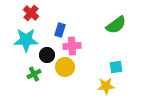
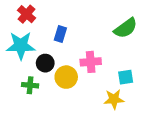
pink cross: (72, 46) -> (91, 62), moved
green cross: (34, 74) -> (30, 85), turned 32

